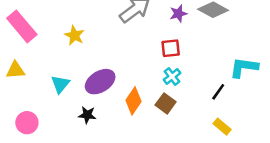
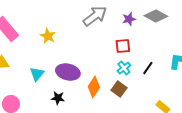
purple ellipse: (100, 82) -> (68, 72), turned 45
black line: (218, 92) -> (148, 68), moved

